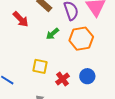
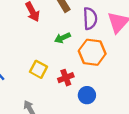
red cross: (62, 79) -> (66, 78), moved

